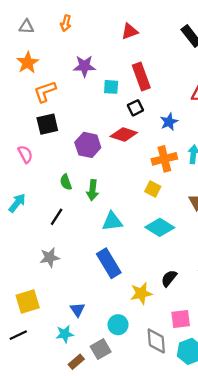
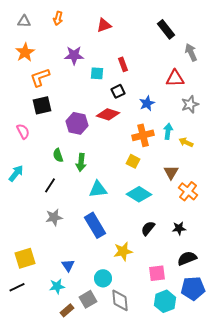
red triangle: (130, 31) -> (104, 25), moved
red rectangle: (141, 77) -> (123, 64), size x0.6
gray star: (50, 257) -> (54, 217), moved
black semicircle: (169, 278) -> (148, 228), moved
gray diamond: (156, 341) -> (120, 300), moved

